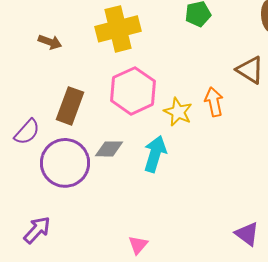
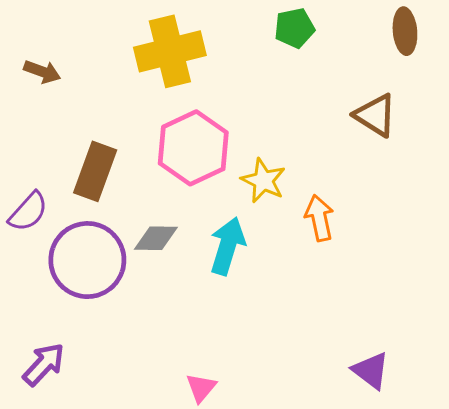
brown arrow: (50, 42) -> (42, 72), moved
orange arrow: (214, 102) -> (319, 218), moved

